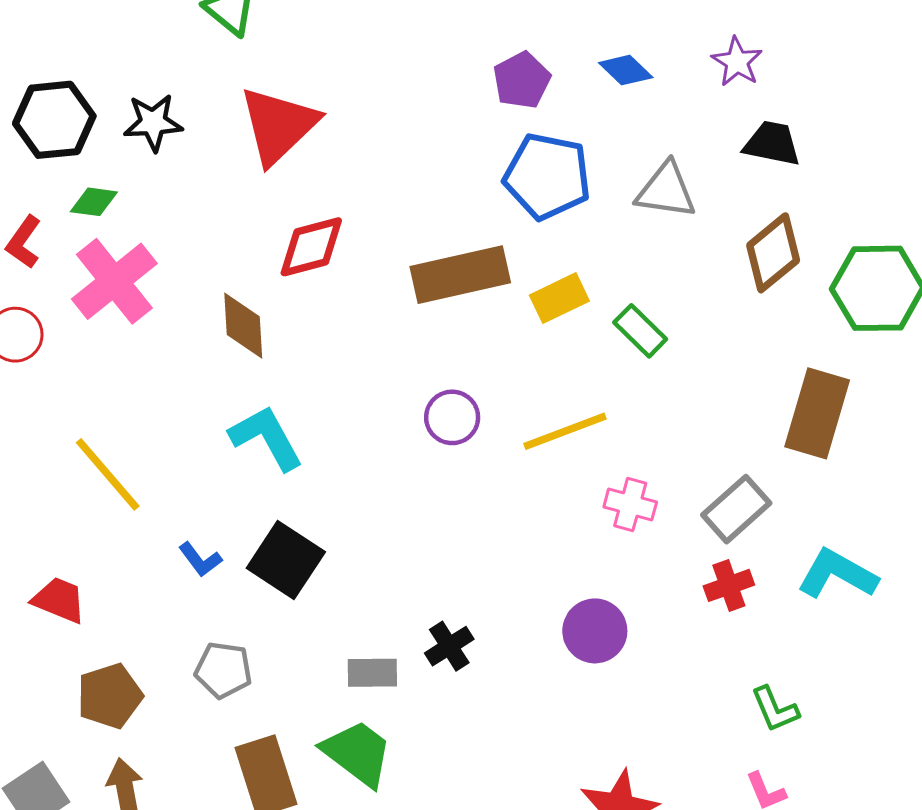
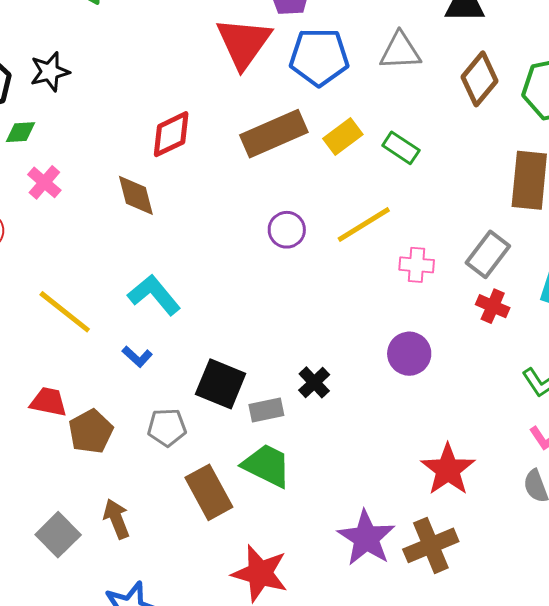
red triangle: (278, 125) -> (244, 43), moved
pink cross: (114, 281) -> (44, 182), size x0.6
cyan L-shape: (266, 438) -> (154, 295), moved
black square: (286, 560) -> (221, 384), moved
red cross: (729, 585) -> (493, 306), turned -36
brown pentagon: (110, 696) -> (91, 431), moved

